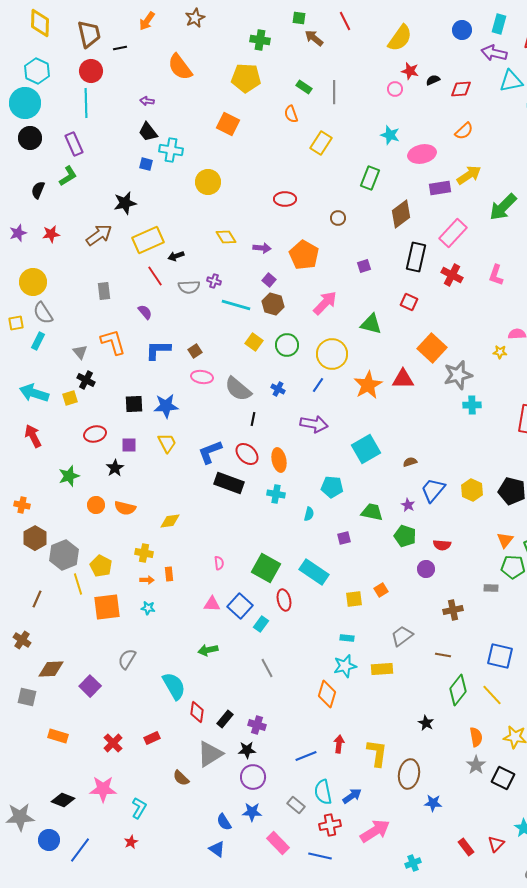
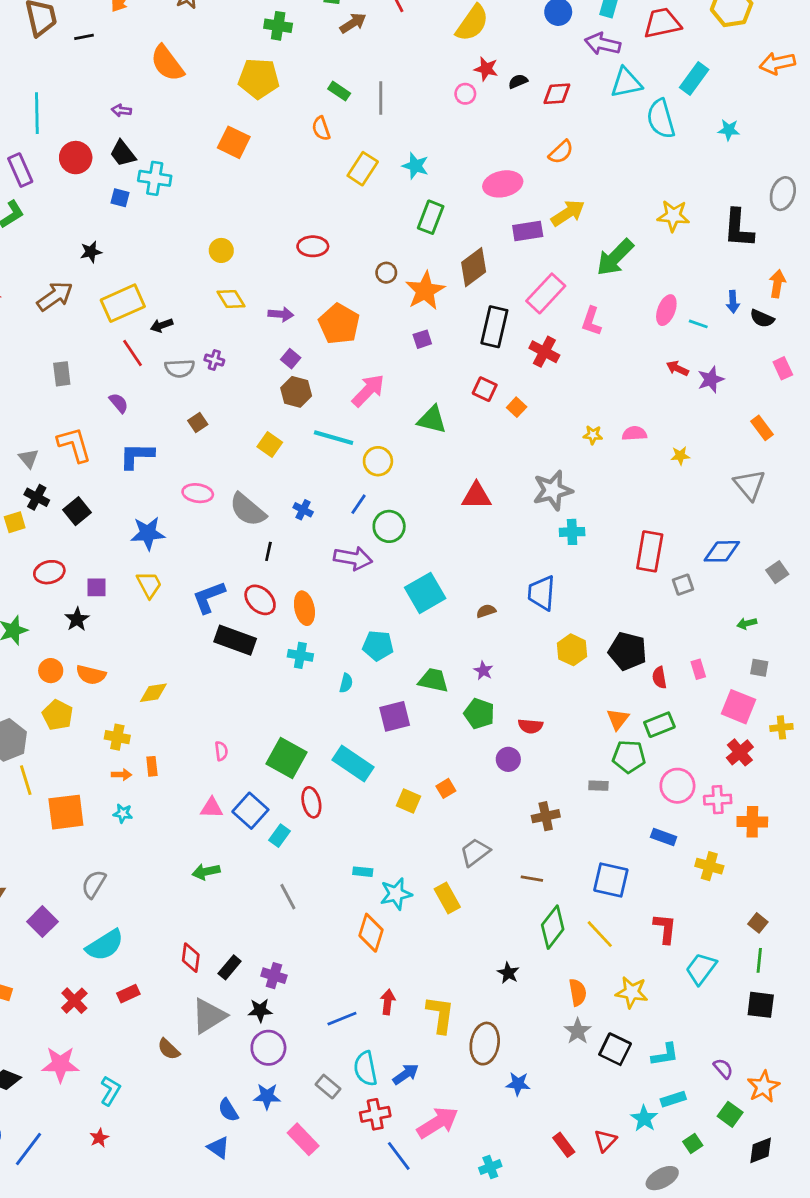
brown arrow: (314, 38) -> (353, 23), turned 108
red circle: (91, 71) -> (76, 158), moved
cyan star: (390, 135) -> (415, 166), moved
yellow circle: (208, 182) -> (221, 250), moved, size x0.7
black star: (125, 203) -> (91, 252), size x0.7
pink L-shape: (496, 275) -> (591, 321), moved
cyan line: (236, 305) -> (334, 438), moved
green circle: (287, 345) -> (389, 526), moved
orange square: (432, 348) -> (517, 407), moved, size x0.5
brown square: (195, 351) -> (198, 422), moved
yellow star: (500, 352) -> (593, 435), moved
yellow circle: (332, 354) -> (378, 461), size x0.7
orange star: (368, 385) -> (425, 291), moved
black square: (134, 404) -> (77, 511), moved, turned -36
blue trapezoid: (433, 490) -> (542, 593), moved, turned -36
purple square: (344, 538) -> (395, 716), size x1.6
yellow pentagon: (101, 566) -> (58, 715), moved
yellow square: (354, 599) -> (408, 801), turned 30
cyan rectangle: (347, 638) -> (363, 872), moved
yellow rectangle: (382, 669) -> (447, 898), turned 65
cyan semicircle: (174, 686) -> (105, 945), moved, turned 88
blue line: (320, 856) -> (399, 1156), moved, turned 40

